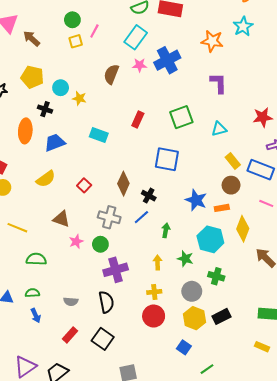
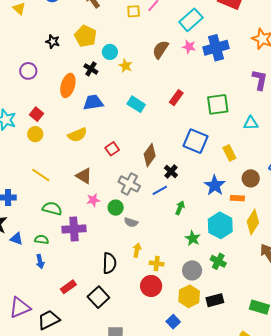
yellow rectangle: (233, 161) -> (229, 153), moved
yellow arrow: (158, 262) -> (137, 250), moved
purple cross: (116, 270) -> (74, 229), moved
gray semicircle: (71, 301) -> (131, 222), moved

